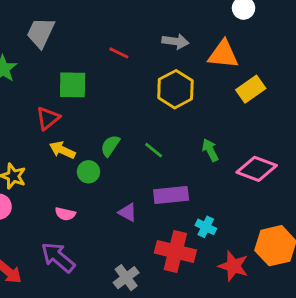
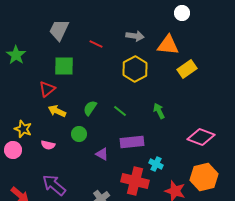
gray trapezoid: (41, 33) -> (59, 30), moved
pink diamond: (257, 169) -> (201, 137), moved
green circle: (88, 172) -> (79, 134), moved
pink semicircle: (65, 214) -> (48, 145), moved

